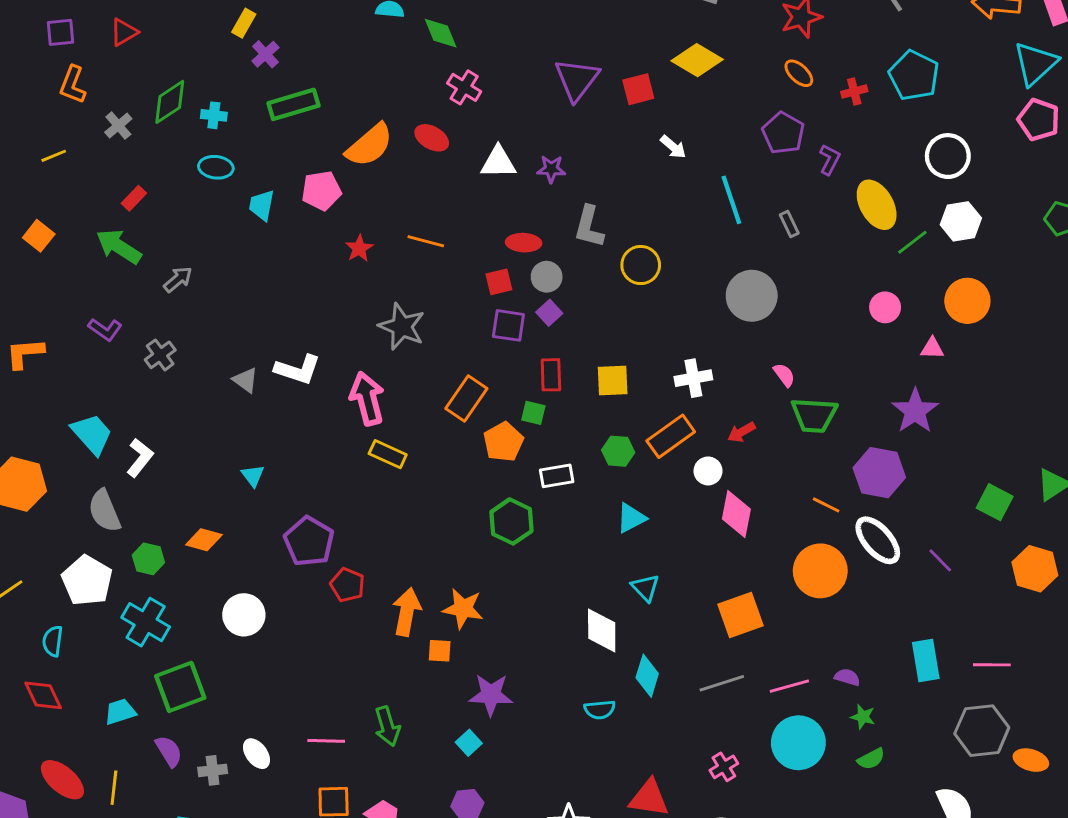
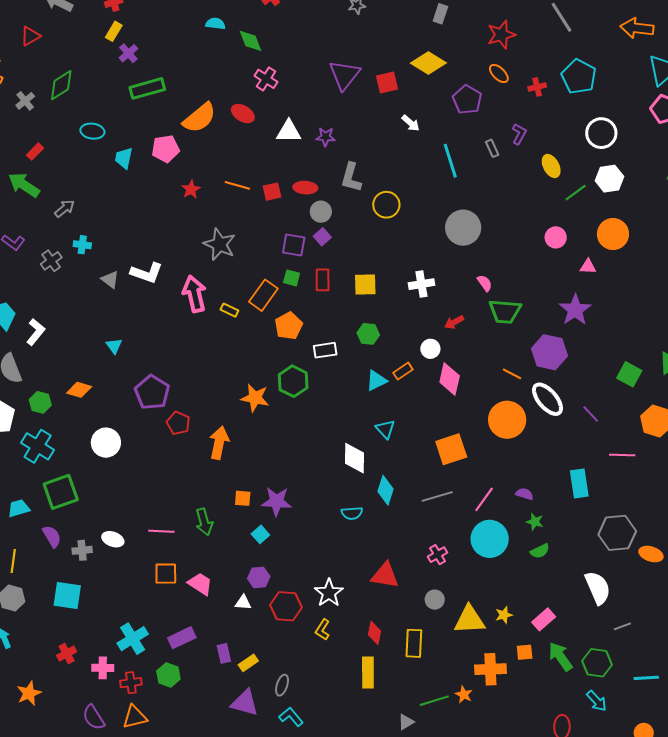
cyan cross: (214, 115) -> (82, 245), moved
purple pentagon: (783, 133) -> (467, 100), moved
yellow ellipse: (877, 205) -> (551, 166), size x0.7
gray rectangle: (789, 224) -> (492, 148), moved
red square: (499, 282) -> (272, 192), moved
green square: (533, 413) -> (292, 278), moved
orange rectangle: (671, 436) -> (403, 371), moved, size x0.6
yellow rectangle: (388, 454) -> (229, 310), moved, size x0.7
orange star: (463, 609) -> (255, 398), moved
orange square: (440, 651) -> (243, 498), moved
pink line: (992, 665) -> (622, 455), moved
pink line: (789, 686) -> (484, 499), turned -40
white ellipse: (257, 754) -> (113, 539), turned -35

